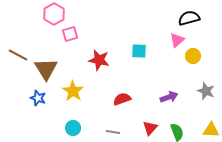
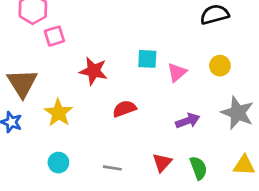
pink triangle: (177, 40) -> (177, 72), moved
gray star: (206, 91) -> (237, 113), size x1.4
red semicircle: (122, 99) -> (124, 109), moved

